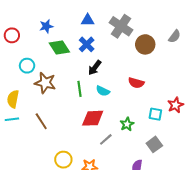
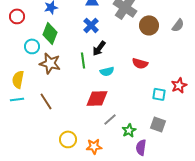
gray semicircle: (175, 36) -> (178, 25), moved
green diamond: (59, 47) -> (50, 33), moved, turned 55
green line: (80, 89) -> (83, 60), moved
cyan semicircle: (103, 91) -> (107, 71), turned -40
green star: (127, 124) -> (129, 130), moved
gray square: (154, 144) -> (158, 124), turned -35

